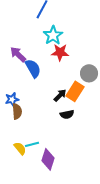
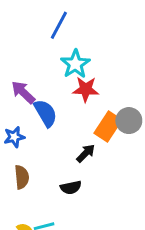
orange rectangle: (75, 91) -> (108, 127), moved
blue star: (12, 99) -> (14, 137), moved
black semicircle: (67, 114) -> (71, 188), moved

